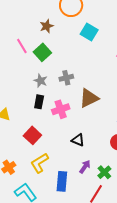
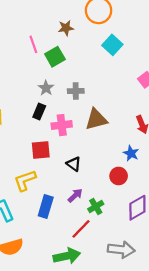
red square: (32, 135) -> (41, 150), moved, turned 30

